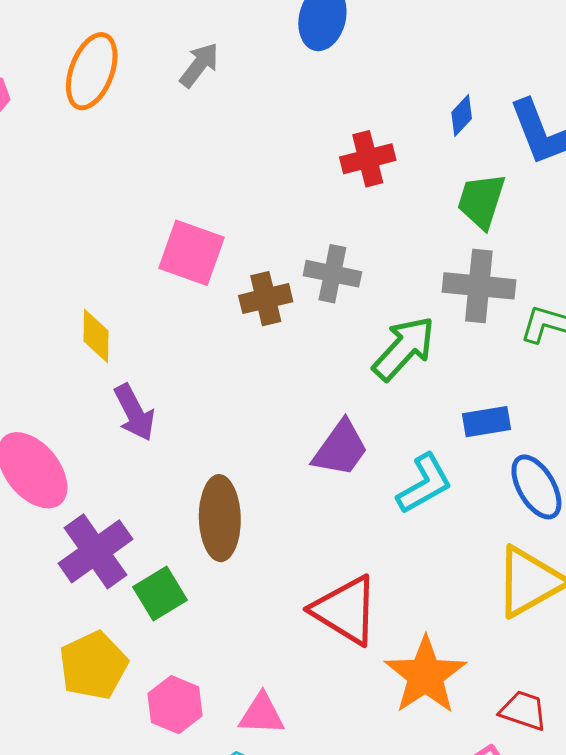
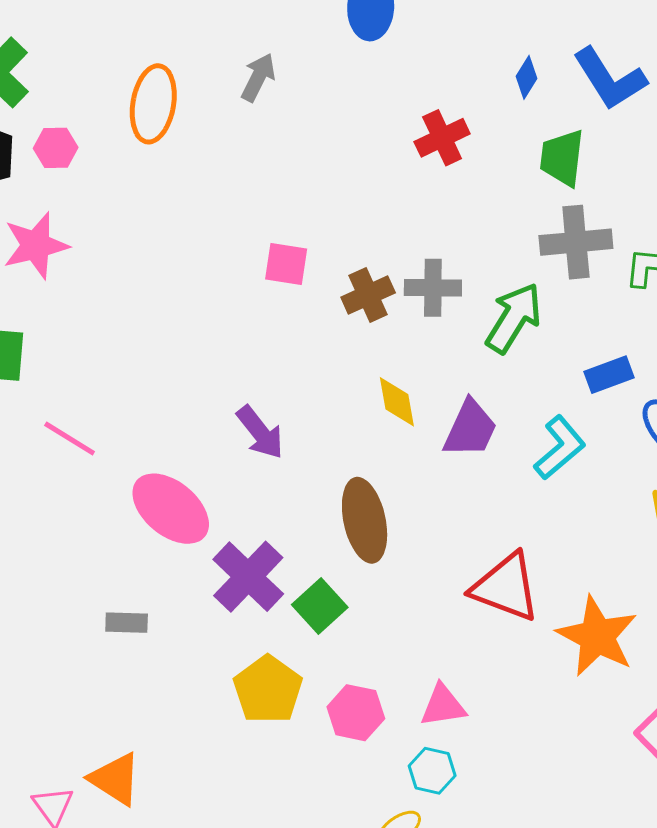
pink square: (191, 253) -> (286, 264), size x0.7
gray cross: (332, 274) -> (433, 288), moved
yellow diamond: (96, 336) -> (397, 402), moved

